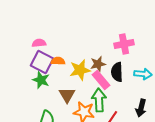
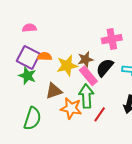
pink semicircle: (39, 43) -> (29, 28), moved
black semicircle: (117, 72) -> (105, 68), turned 42
brown triangle: (67, 95) -> (54, 91), turned 42

